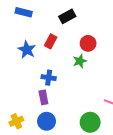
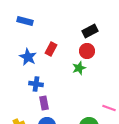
black rectangle: (67, 16) -> (90, 31), moved
blue cross: (49, 78) -> (36, 84), moved

